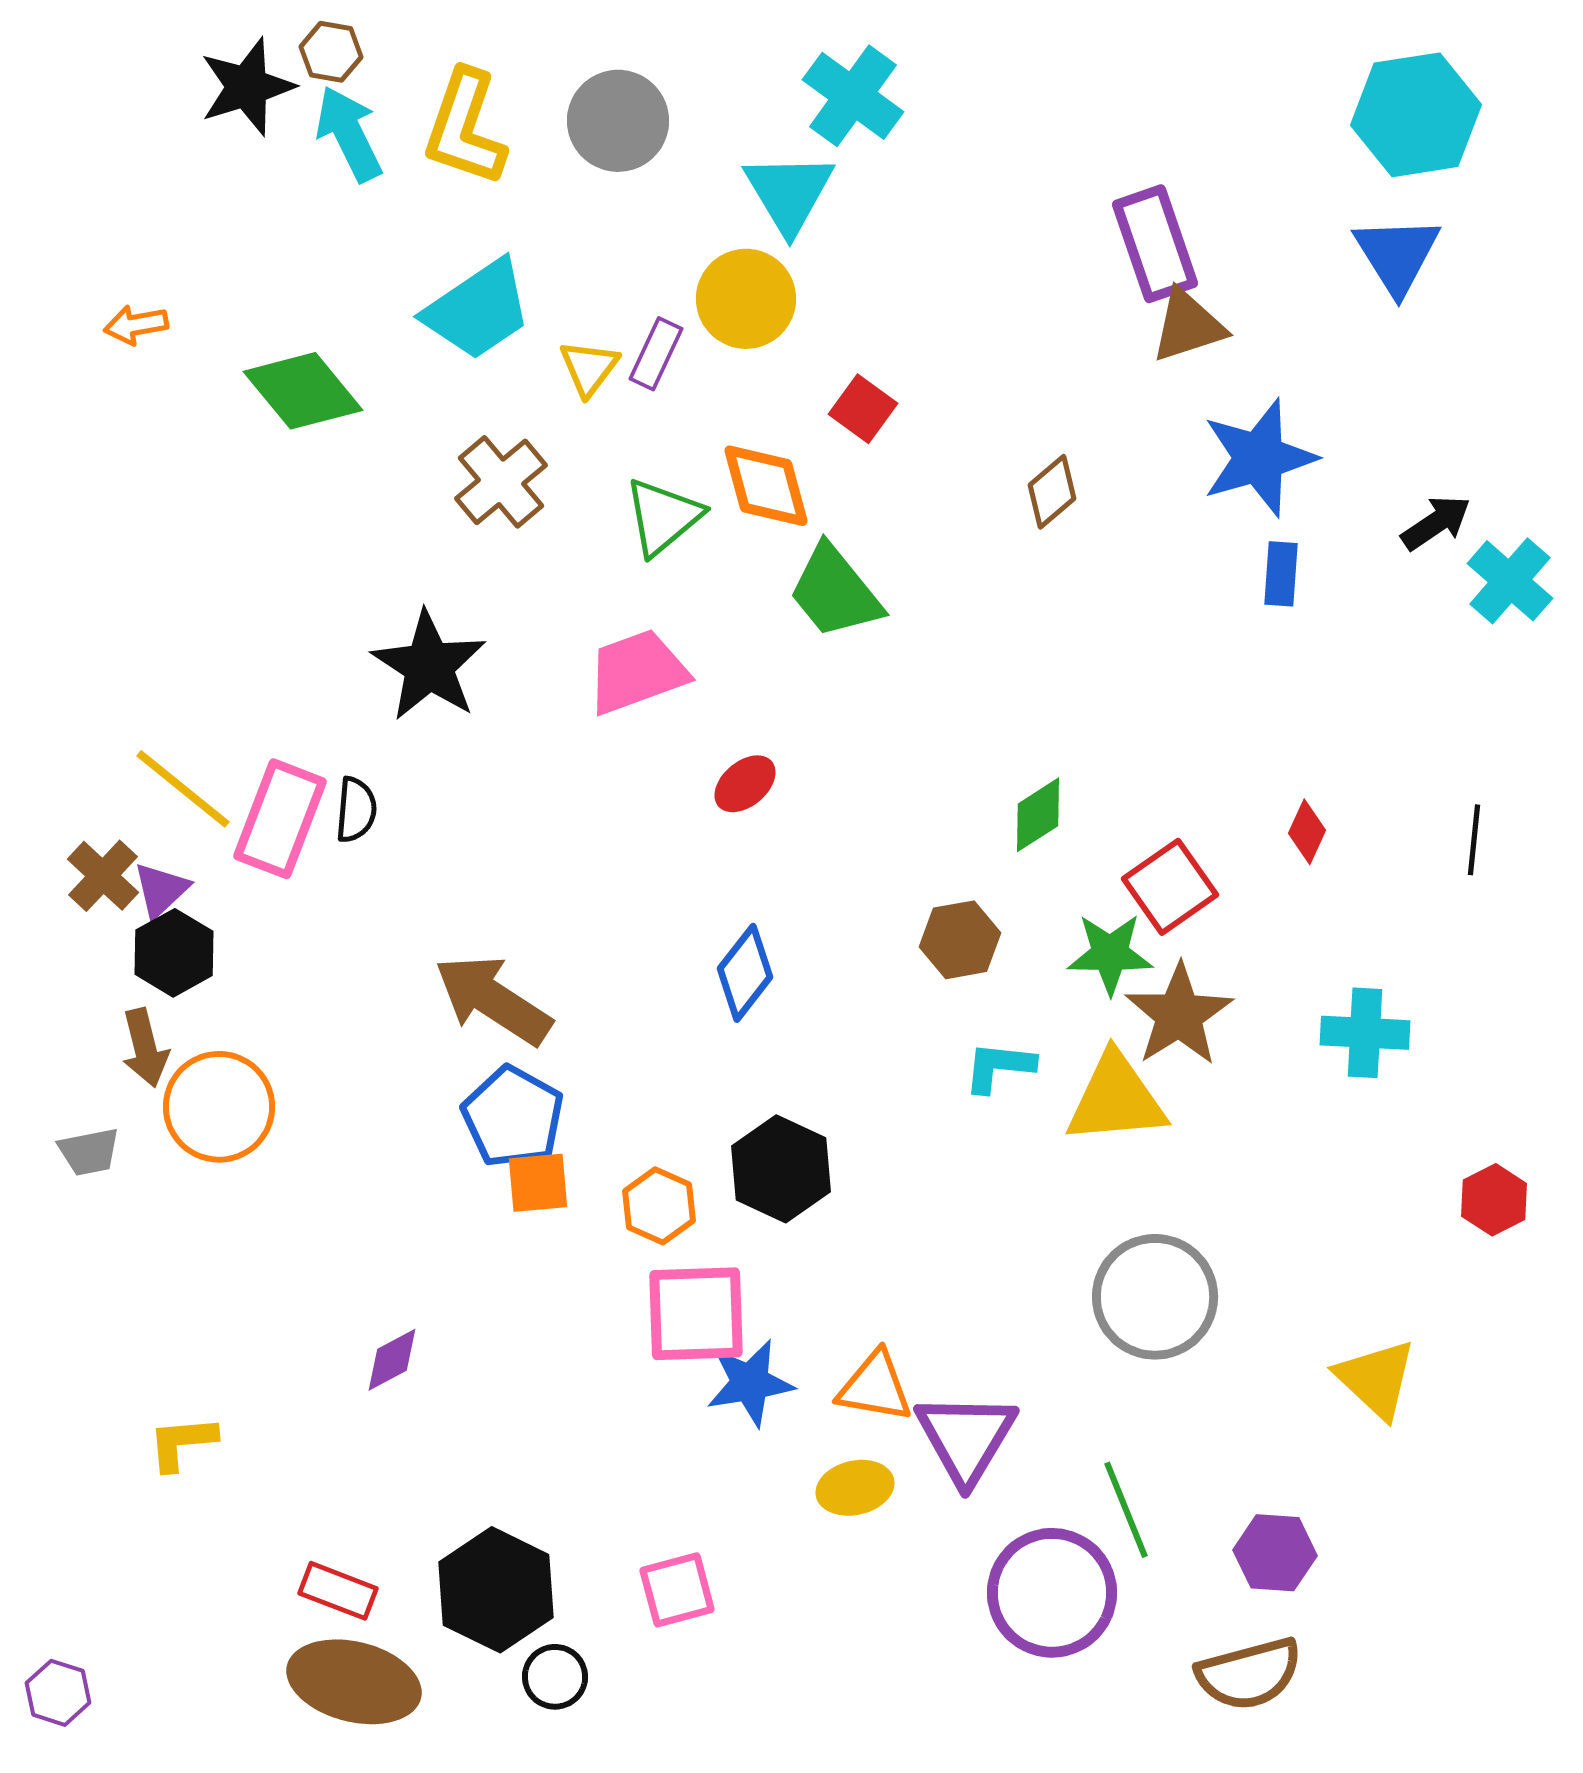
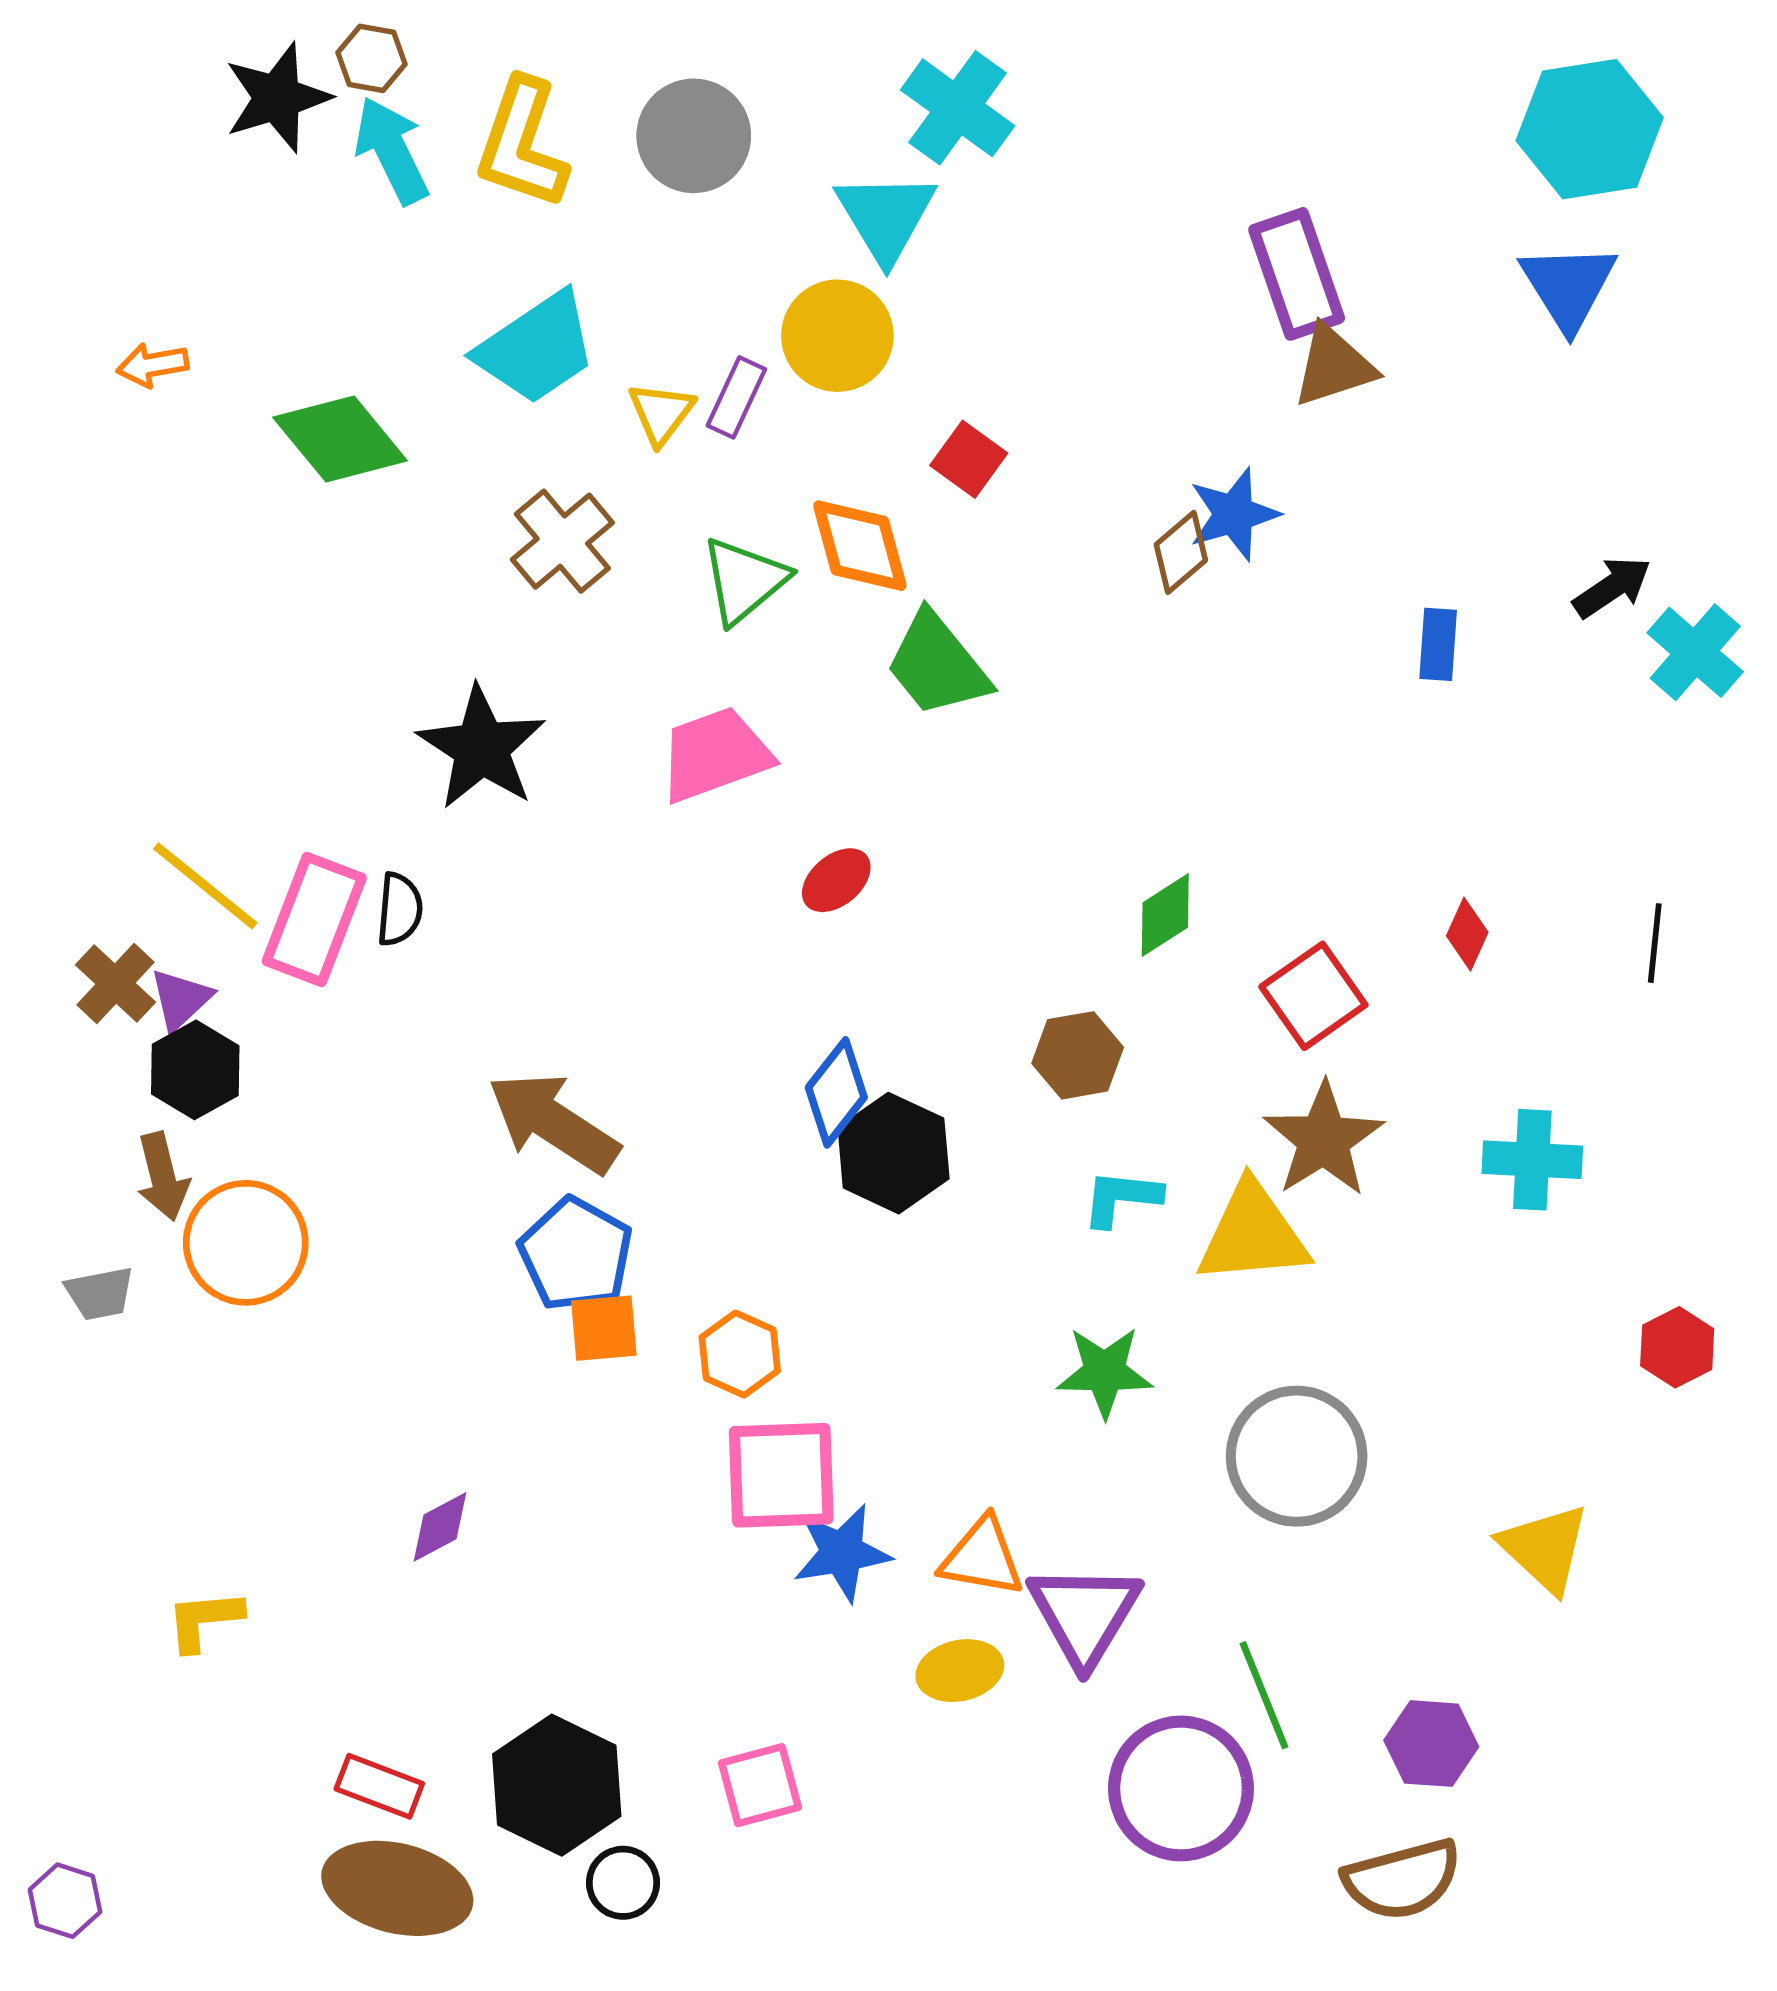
blue star: (1259, 458) -> (1234, 514), moved, size x0.7
green star: (1110, 954) -> (1105, 1372), moved
black hexagon: (781, 1169) -> (894, 1153), moved

